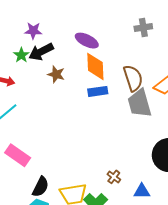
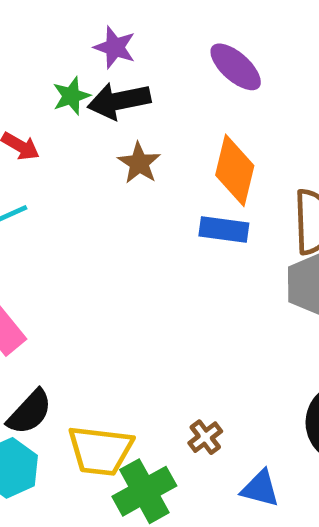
purple ellipse: (87, 41) -> (236, 67), moved

